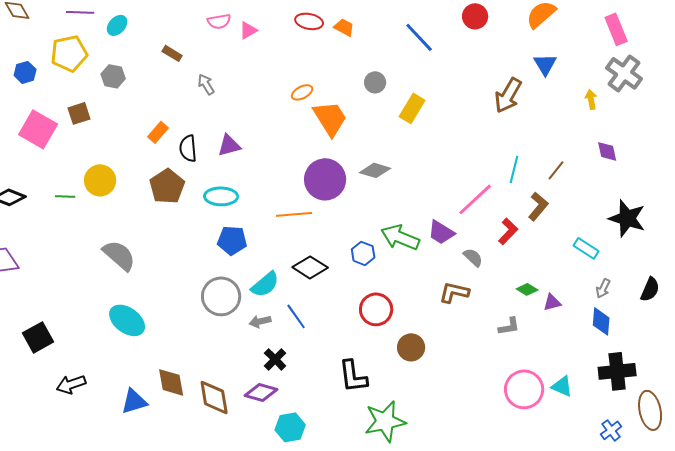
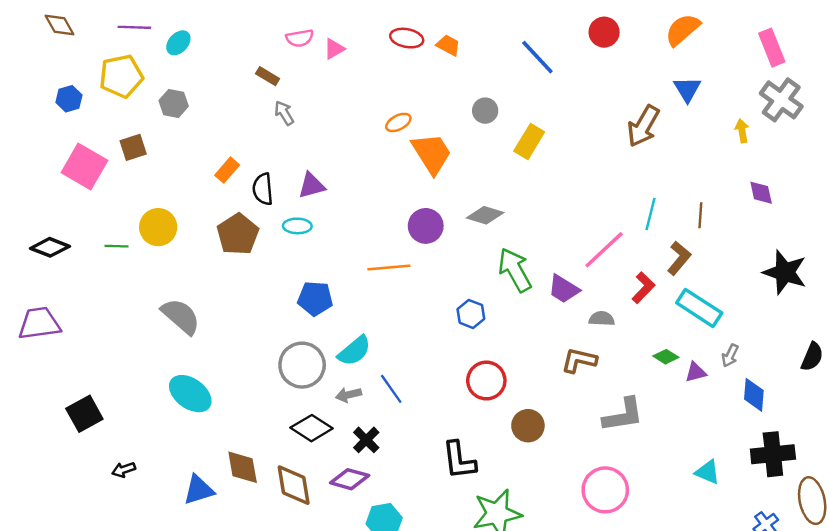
brown rectangle: (172, 53) -> (268, 76), moved
brown line: (556, 170) -> (700, 215), turned -35
purple circle: (325, 179) -> (426, 226), size x0.7
cyan ellipse: (221, 196) -> (297, 226), moved, size x0.7
green arrow: (400, 237) -> (515, 270), moved, turned 39
cyan rectangle: (586, 248) -> (699, 308), moved, size x1.5
gray semicircle: (473, 257) -> (602, 319), turned -40
black diamond: (310, 267) -> (312, 428), moved
gray arrow: (603, 288) -> (730, 356), moved
gray L-shape: (509, 326) -> (623, 415), moved, size x1.6
black arrow: (71, 384) -> (124, 470), size x0.7
pink circle: (524, 389) -> (605, 490), moved

